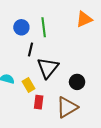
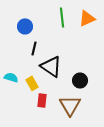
green line: (44, 27) -> (62, 17), moved
black triangle: (48, 68) -> (51, 66), turned -35
brown triangle: (67, 107) -> (70, 105), turned -30

